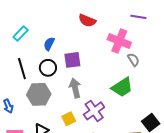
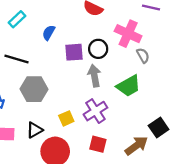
black circle: (48, 68) -> (98, 49), moved
black line: (22, 69) -> (17, 59), turned -60
gray arrow: (75, 88) -> (94, 76), moved

